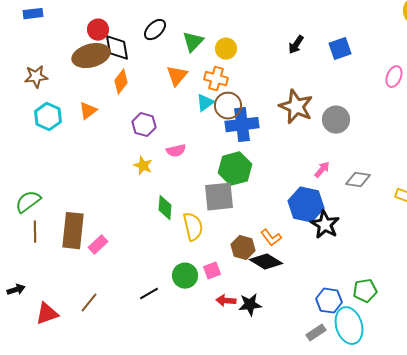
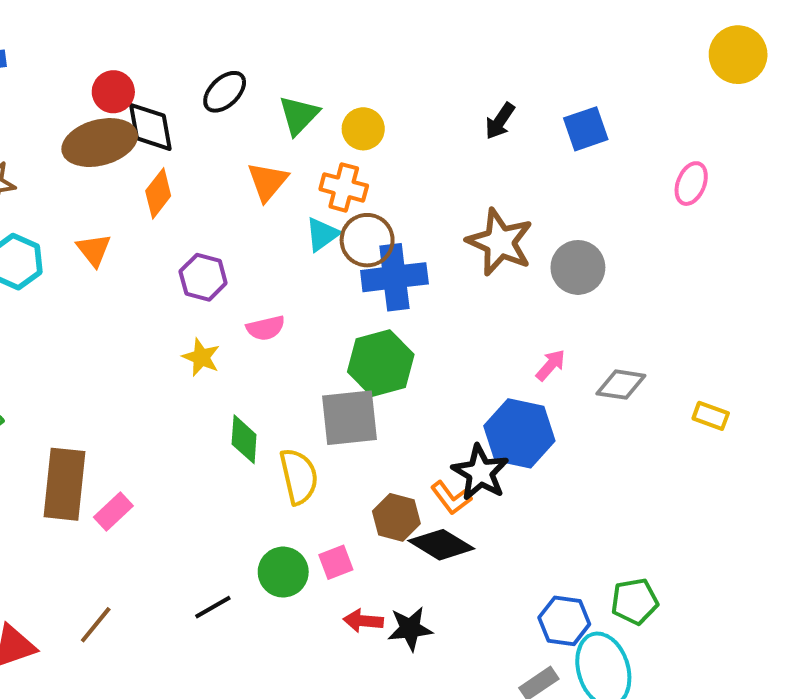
orange triangle: (88, 111) -> (94, 250), turned -30
black star: (325, 225) -> (480, 472), moved

